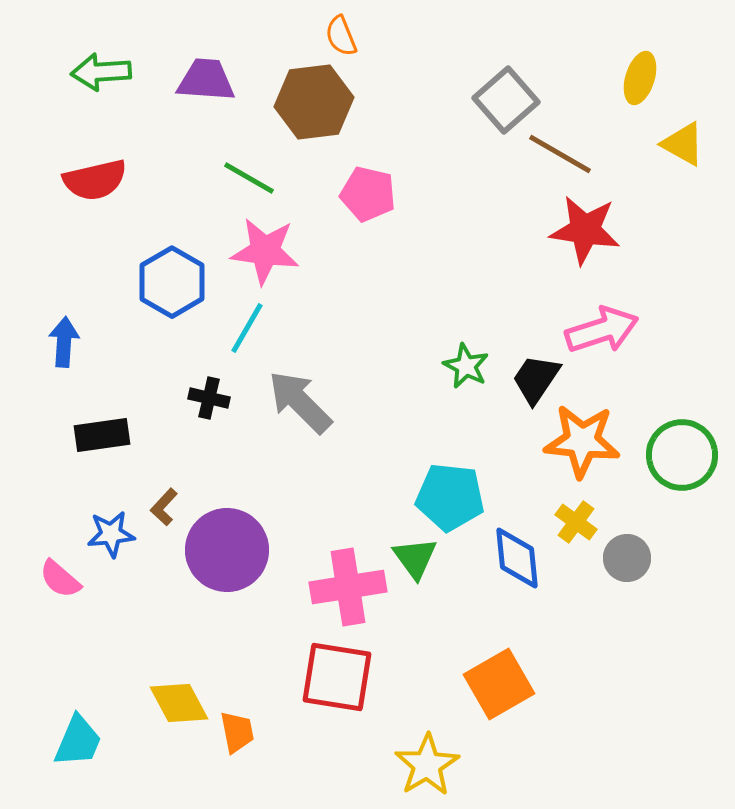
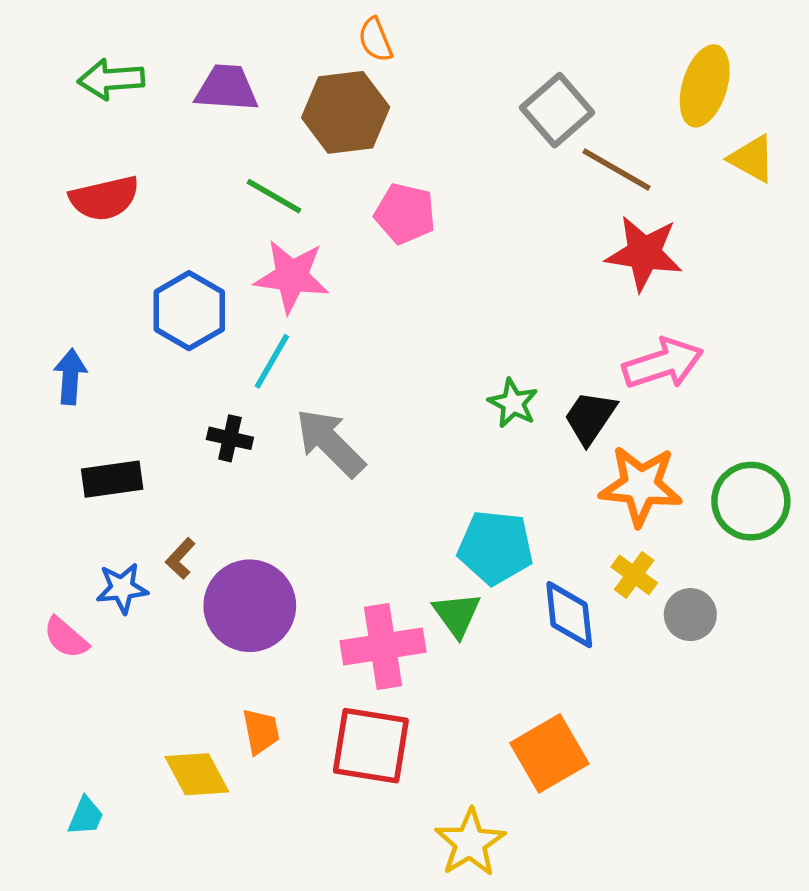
yellow ellipse: (640, 78) -> (705, 86), size x1.4
orange trapezoid: (237, 732) -> (261, 731), moved
cyan trapezoid: (78, 741) -> (86, 816), size x0.7

